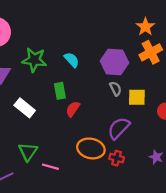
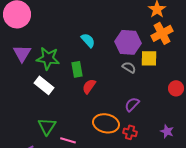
green star: (34, 60) -> (48, 58), moved
gray semicircle: (115, 89) -> (129, 67), turned -32
yellow square: (137, 97) -> (149, 58), moved
purple semicircle: (119, 128) -> (132, 104), size x0.7

